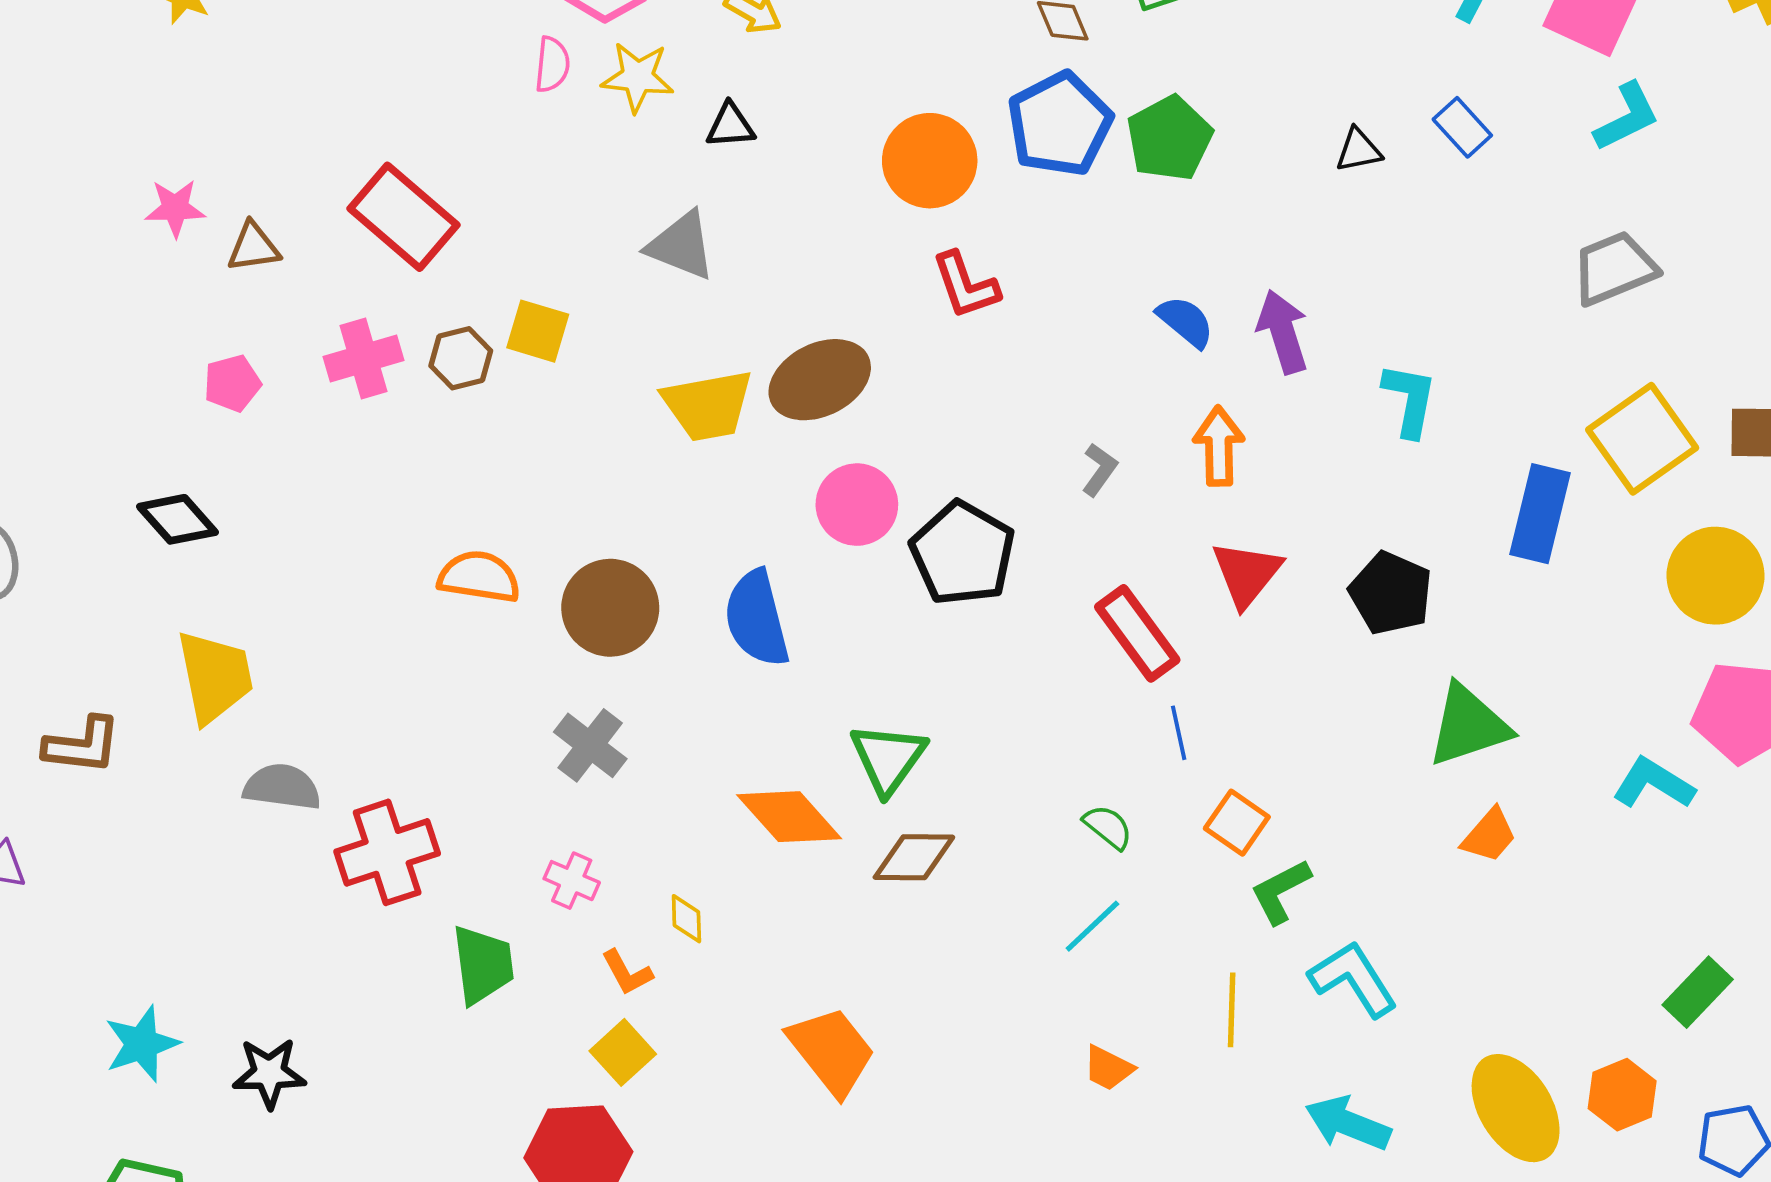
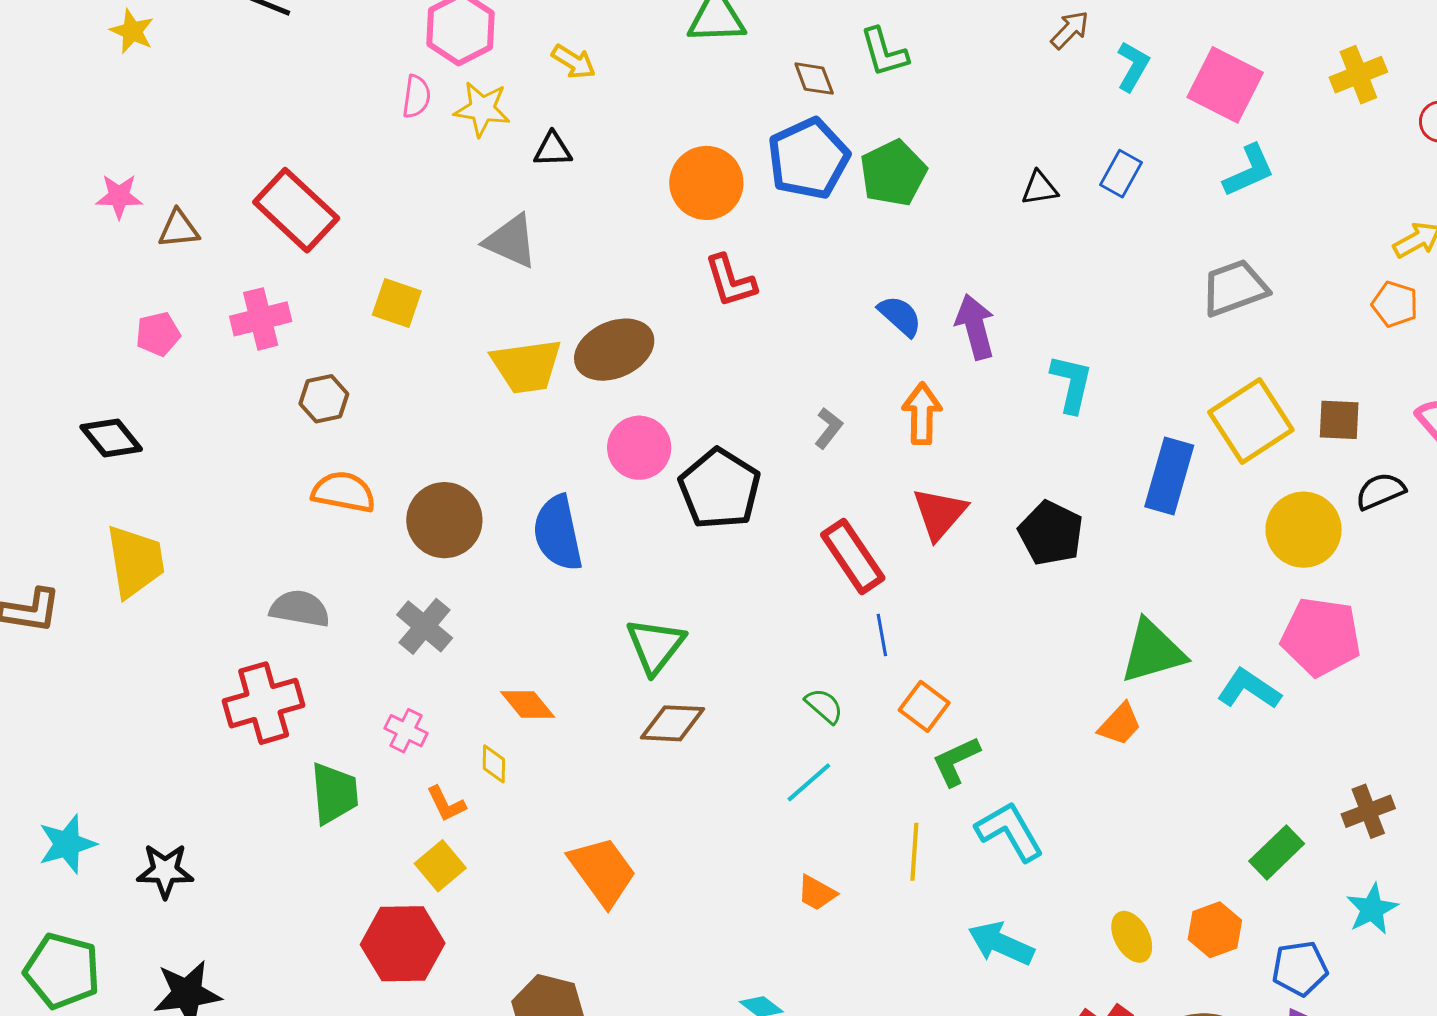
blue rectangle: (1462, 127) -> (1121, 174), turned 69
brown hexagon: (461, 358) -> (324, 399), moved
green triangle: (1469, 725) -> (1153, 652), moved
gray semicircle: (282, 787) -> (300, 609), moved
orange diamond: (789, 817) -> (528, 704), moved, size x0.7
yellow ellipse: (1516, 1108) -> (1132, 937), size x0.6

